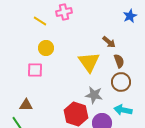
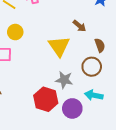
brown semicircle: (119, 61) -> (100, 45), moved

